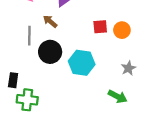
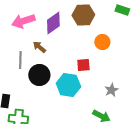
red square: (100, 27) -> (83, 65), moved
orange circle: (122, 30) -> (102, 42), moved

